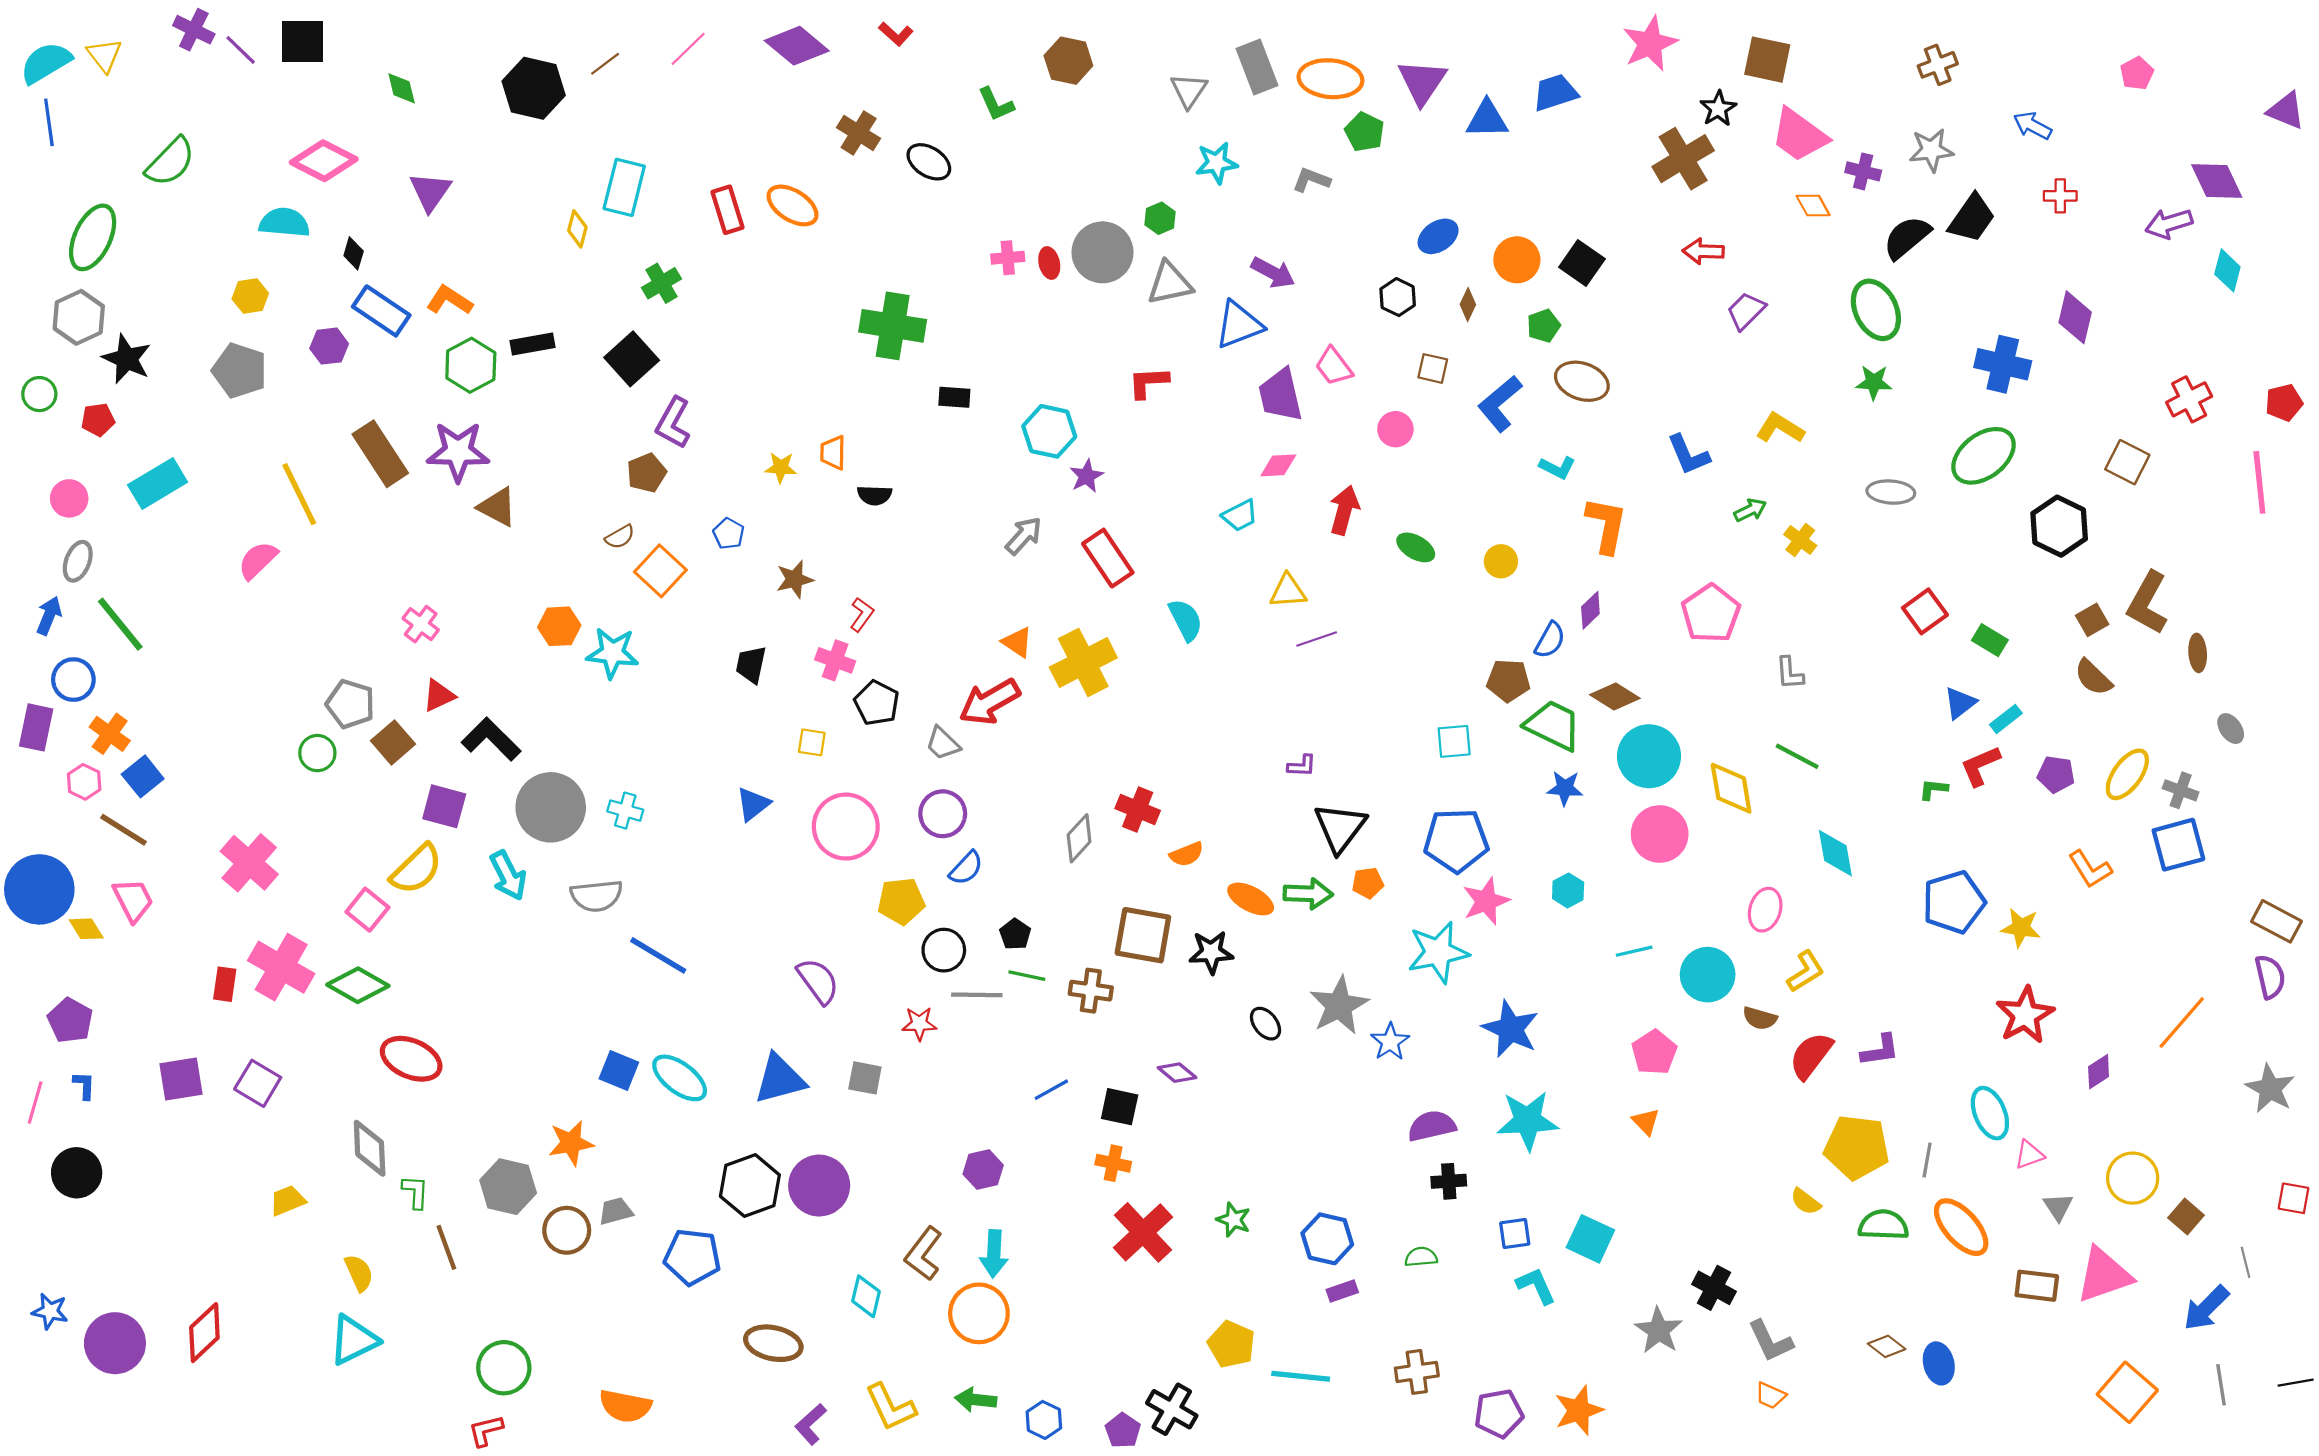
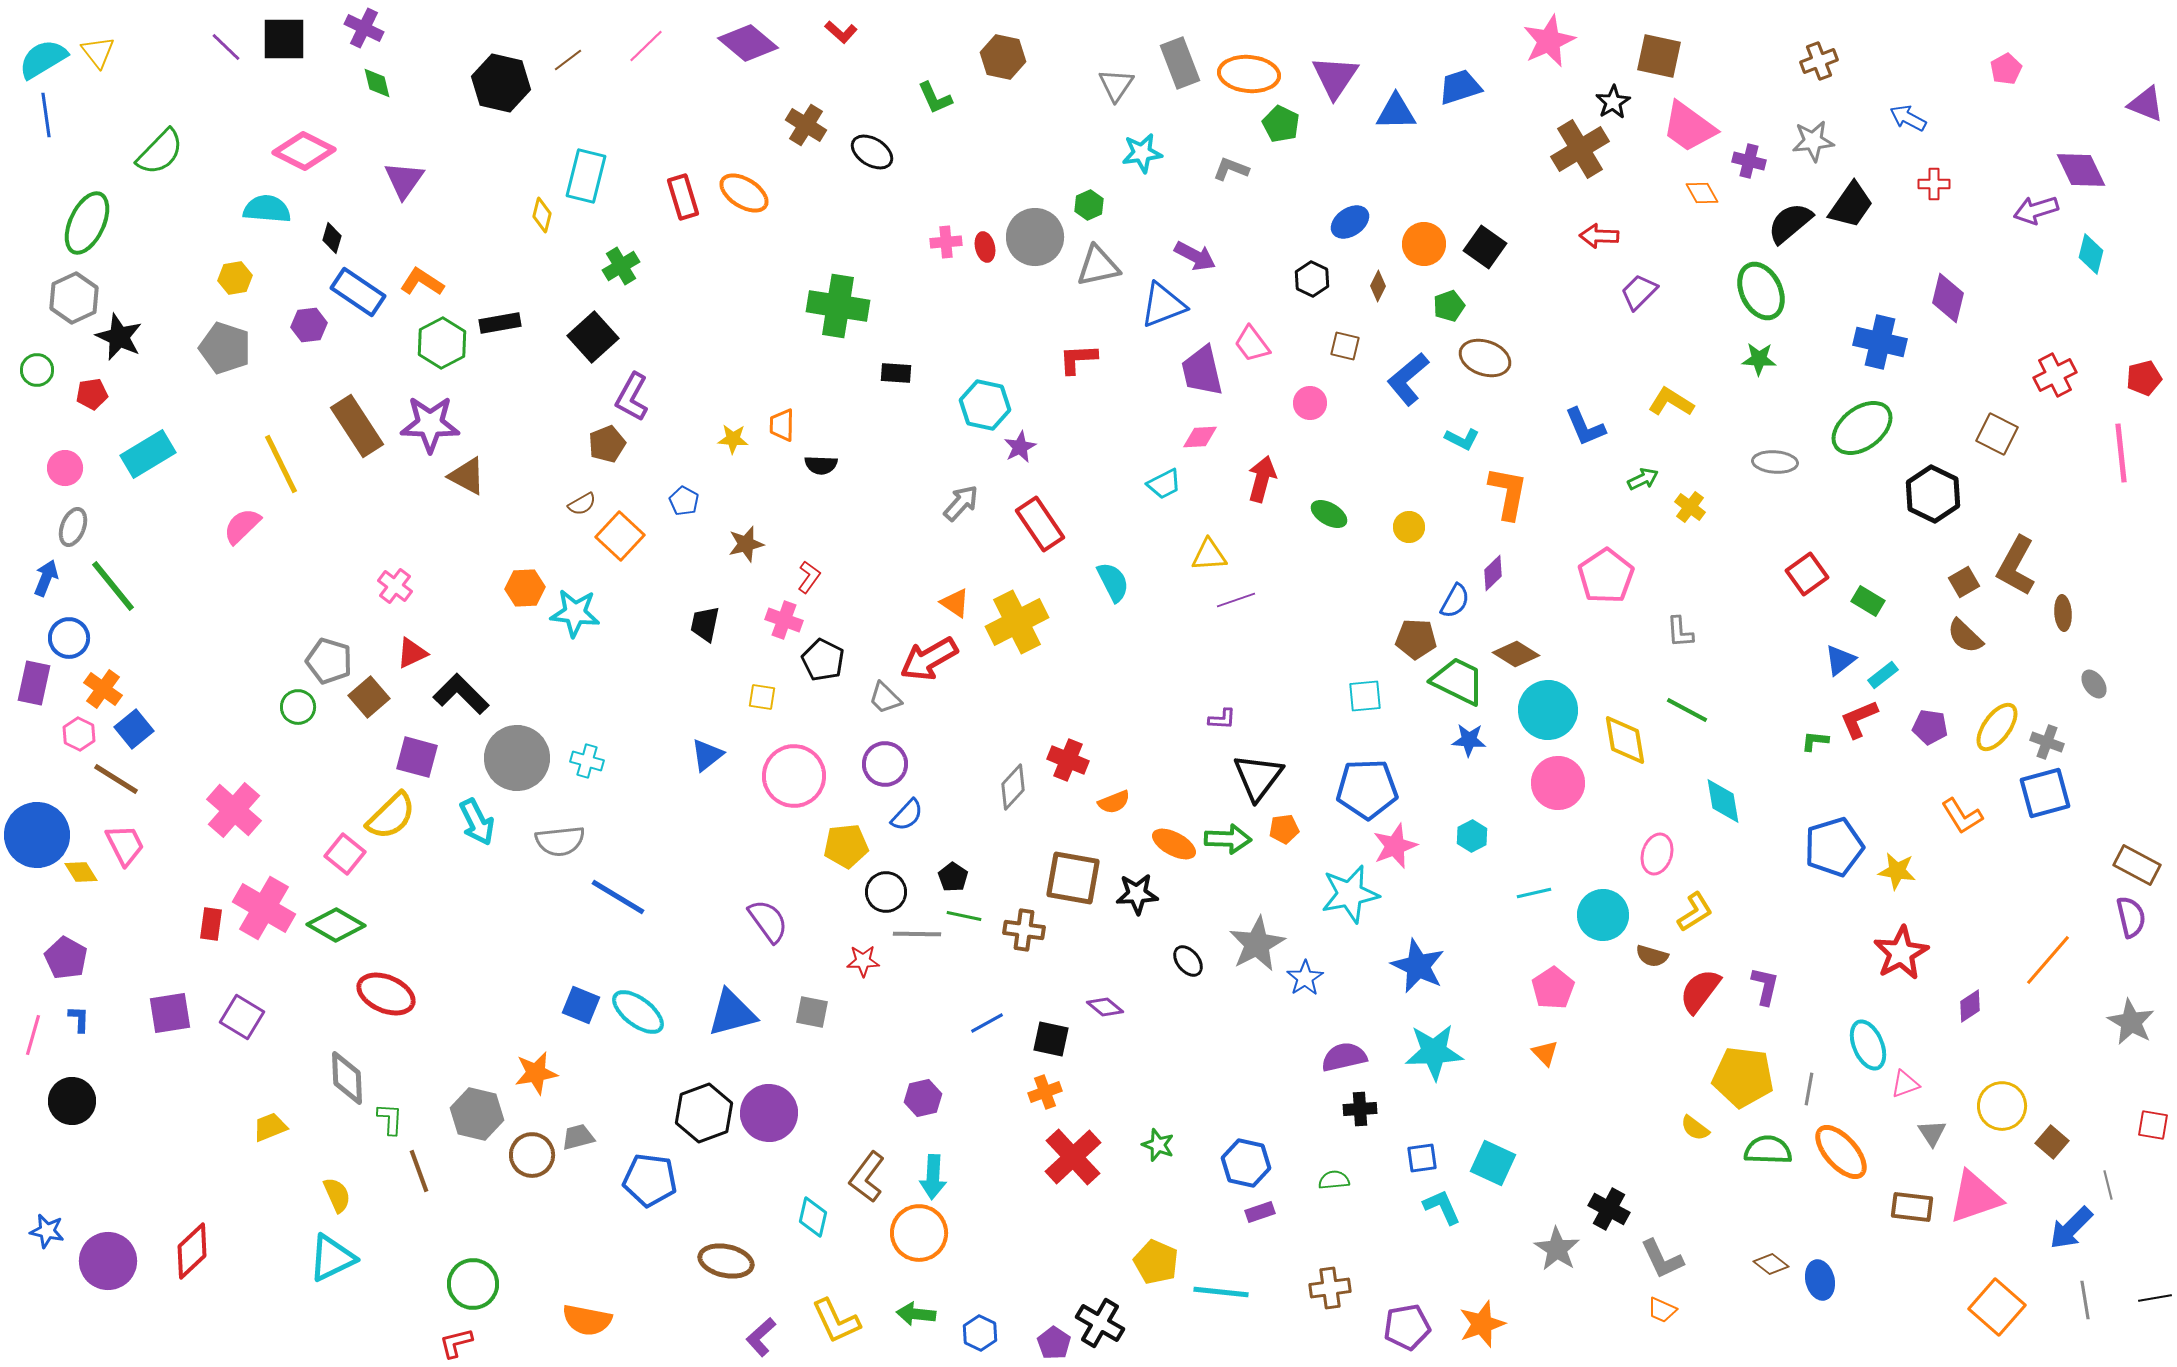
purple cross: (194, 30) -> (364, 28), moved
purple L-shape: (1880, 1050) -> (1765, 986), turned -69
orange cross: (1113, 1163) -> (1045, 1092), turned -32

